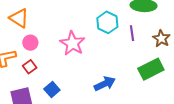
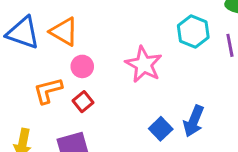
blue arrow: (105, 84) -> (194, 121), turned 140
blue square: (52, 90) -> (161, 129), moved

